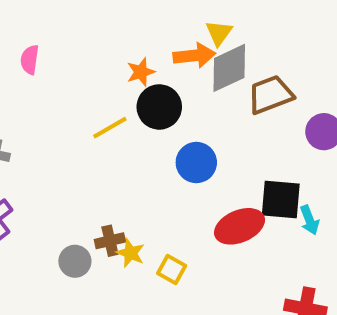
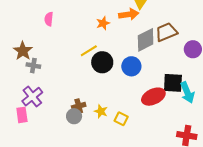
gray diamond: (229, 68) -> (146, 40), moved
black circle: (159, 107) -> (102, 62), moved
cyan arrow: (309, 220) -> (187, 92), size x1.5
brown cross: (110, 241) -> (79, 106), moved

